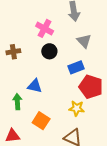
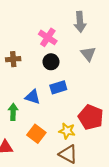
blue rectangle: (76, 67) -> (58, 87), moved
red pentagon: (91, 87) -> (91, 117), moved
yellow star: (77, 108) -> (67, 131), moved

